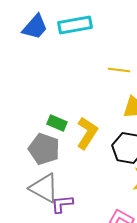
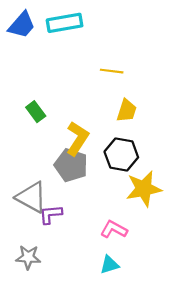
green rectangle: (57, 123) -> (36, 112), moved, turned 30
gray pentagon: (44, 149) -> (71, 165), moved

